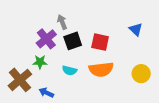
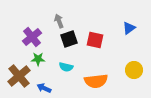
blue triangle: (136, 29) -> (129, 28), turned 40
purple cross: (46, 39) -> (32, 37), moved
orange semicircle: (101, 69) -> (96, 81), moved

